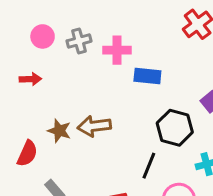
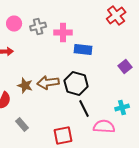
black hexagon: (175, 128) -> (76, 84), moved
black line: (149, 166) -> (84, 108), turned -48

